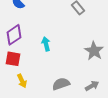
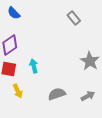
cyan arrow: (46, 44) -> (34, 66), moved

